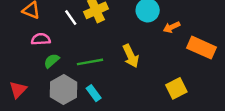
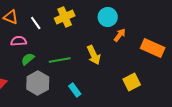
white line: (71, 18) -> (36, 23), moved
orange arrow: (172, 27) -> (120, 35), moved, turned 152
cyan rectangle: (94, 93) -> (75, 90), moved

